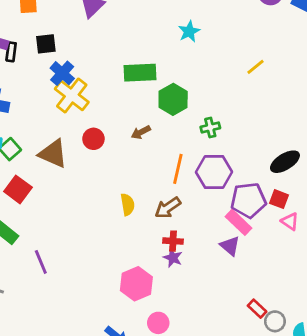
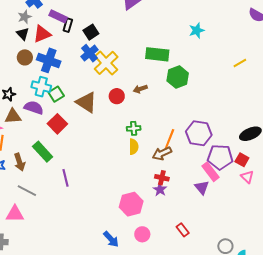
black square: (46, 44) -> (91, 32), moved, turned -35
blue cross: (62, 73) -> (89, 53), moved
green cross: (210, 128) -> (134, 128), moved
brown arrow: (141, 132) -> (140, 89), moved
orange line: (178, 169) -> (169, 139), moved
red rectangle: (257, 309) -> (183, 230), moved

